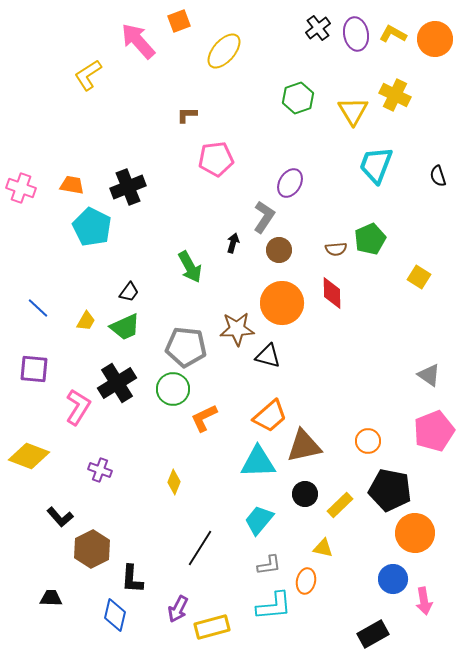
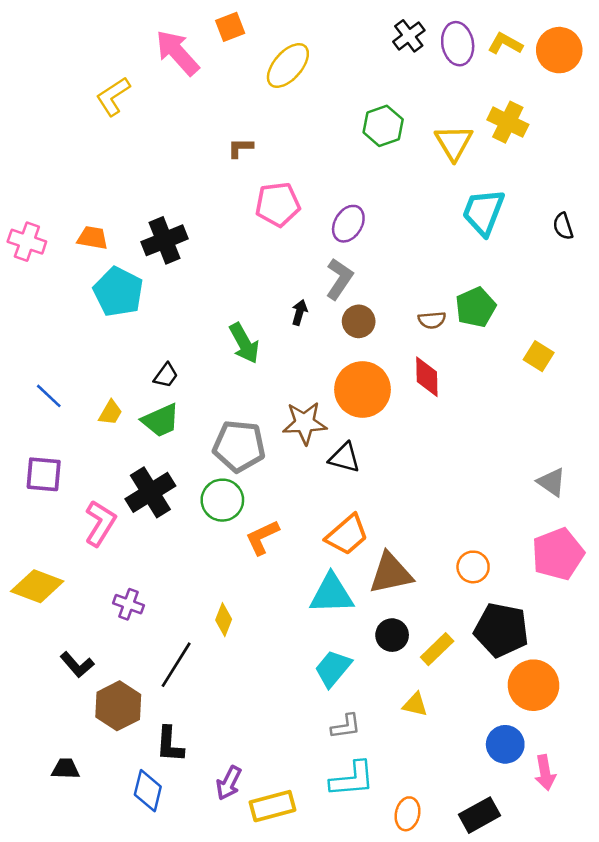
purple ellipse: (290, 183) -> (348, 224), moved
black line: (200, 548) -> (176, 665), moved
orange ellipse: (306, 581) -> (407, 814), moved

